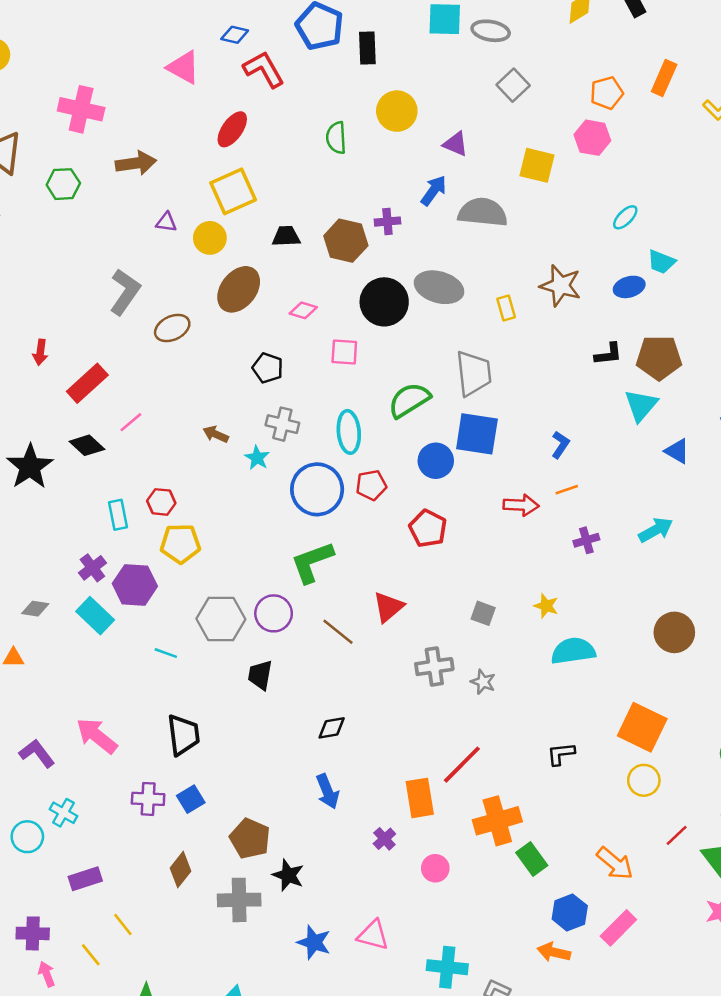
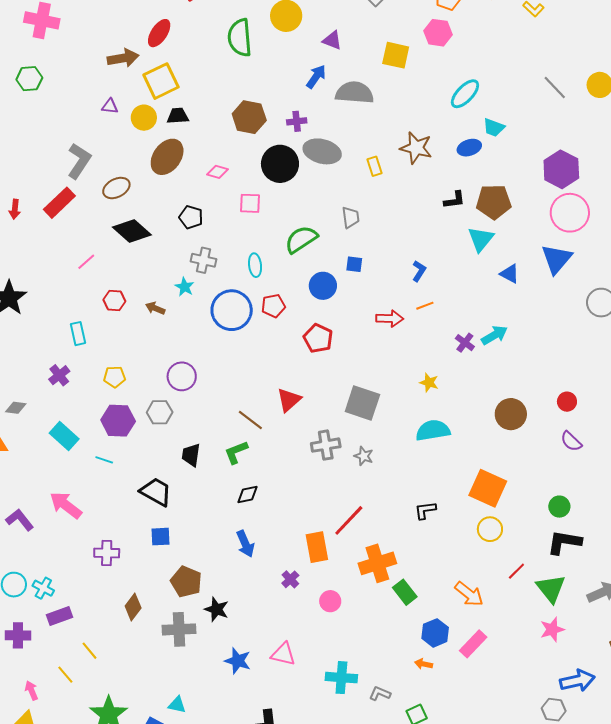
green semicircle: (336, 138) -> (240, 38), size x1.5
brown arrow: (136, 163) -> (123, 58), moved
cyan ellipse: (625, 217) -> (465, 94), size x1.5
purple cross: (387, 222) -> (297, 121), moved
black trapezoid: (286, 236) -> (178, 116), moved
gray trapezoid: (474, 373) -> (351, 217), size x0.6
red rectangle: (87, 383) -> (59, 203), moved
cyan ellipse: (349, 432) -> (255, 265), size x0.7
brown arrow: (216, 434) -> (155, 308), moved
blue square: (477, 434) -> (354, 264), size x0.5
black diamond: (87, 445) -> (132, 231), moved, size x1.4
red hexagon: (161, 502) -> (114, 301), moved
purple cross: (586, 540) -> (465, 343), moved, turned -36
yellow pentagon: (180, 544) -> (115, 377), moved, size x0.7
green L-shape: (312, 562) -> (236, 452), moved, size x0.7
purple hexagon: (135, 585) -> (118, 421), moved
yellow star: (546, 606) -> (429, 383), moved
purple circle: (274, 613) -> (182, 376), moved
gray square: (483, 613) -> (362, 403), size x1.8
cyan rectangle: (95, 616) -> (64, 436), moved
gray hexagon: (221, 619) -> (160, 412), size x0.7
cyan line: (166, 653) -> (104, 460), moved
black trapezoid: (183, 735) -> (156, 492), moved, turned -52
blue square: (191, 799) -> (161, 537), moved, turned 30
cyan cross: (63, 813) -> (43, 588), moved
purple cross: (33, 933) -> (18, 635), moved
orange arrow: (554, 952) -> (424, 664), size x0.7

